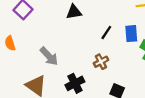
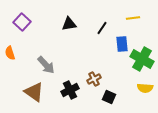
black line: (106, 32) -> (102, 28), moved
brown cross: (101, 62) -> (94, 79), moved

